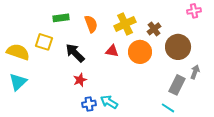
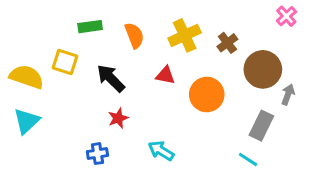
pink cross: (194, 11) -> (286, 16), turned -32
orange circle: (140, 52) -> (207, 95), moved
gray arrow: (195, 72) -> (288, 95), moved
blue cross: (89, 104) -> (97, 154), moved

